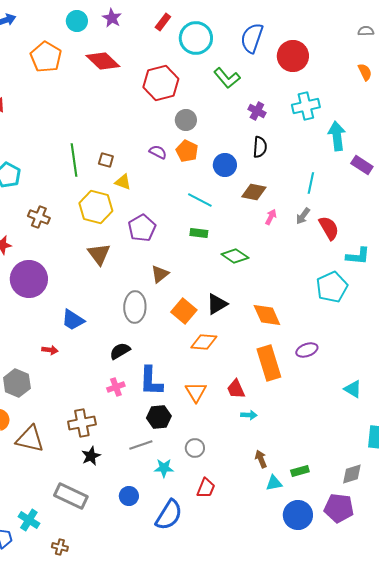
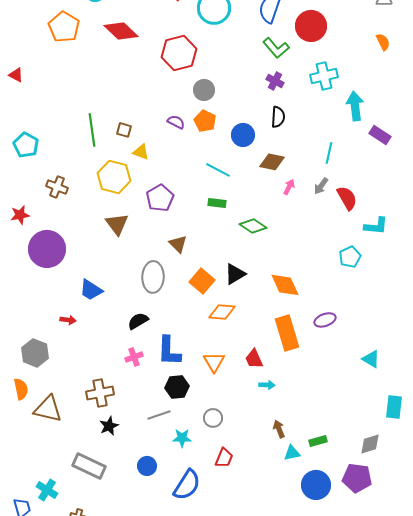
green L-shape: (227, 78) -> (276, 48), moved
brown triangle: (160, 274) -> (178, 244), turned -36
cyan pentagon: (332, 287) -> (350, 257), size x0.7

